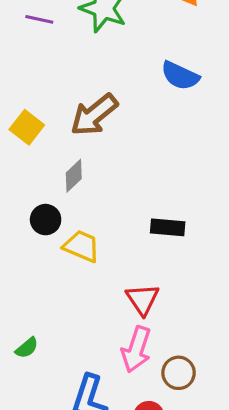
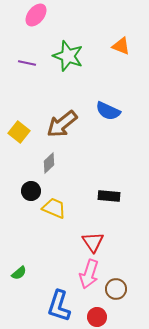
blue semicircle: (180, 76) -> (108, 111), moved

